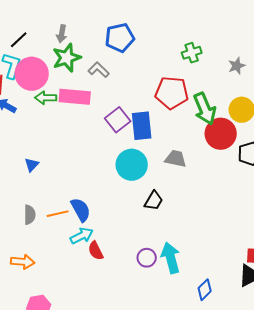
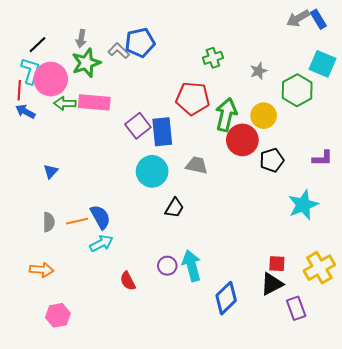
gray L-shape: (99, 70) -> (119, 51), moved
green arrow: (205, 109) -> (226, 115), turned -144
red semicircle: (96, 251) -> (128, 281), moved
blue diamond: (205, 290) -> (226, 298), size x1.5

